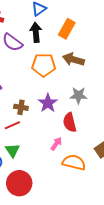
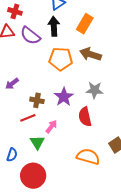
pink arrow: (56, 144) -> (51, 127), moved
green triangle: (12, 150) -> (37, 142), moved

